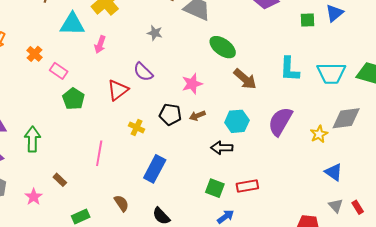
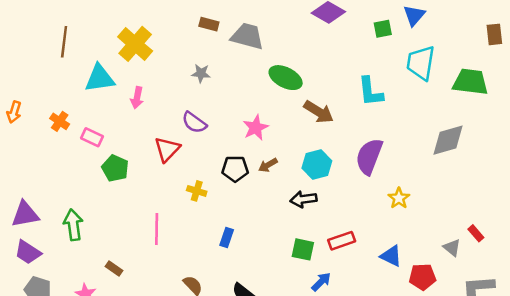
cyan trapezoid: (331, 73) -> (421, 63), moved, turned 108
yellow star: (319, 134) -> (399, 198), moved
blue rectangle: (155, 169) -> (227, 238), size x0.6
blue triangle: (334, 172) -> (391, 256), moved
red rectangle: (358, 207) -> (476, 233), moved

